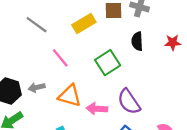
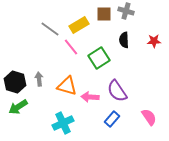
gray line: (37, 25) -> (50, 29), moved
pink line: (60, 58) -> (71, 47), moved
gray arrow: (37, 87) -> (39, 79), turned 96

